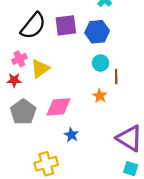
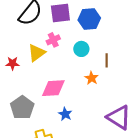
pink cross: (19, 59) -> (53, 40), moved
cyan circle: (101, 63) -> (81, 49), moved
gray pentagon: (23, 112) -> (22, 108), moved

